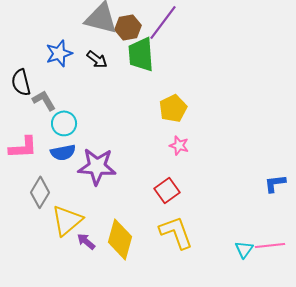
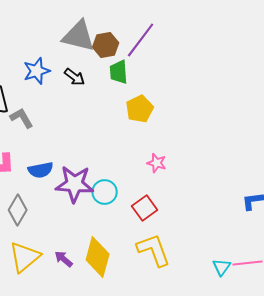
green trapezoid: (141, 54) -> (119, 72), size x0.7
yellow pentagon: (173, 108) -> (140, 109), moved
cyan circle: (64, 123) -> (105, 192), moved
yellow triangle: (67, 220) -> (25, 257), moved

